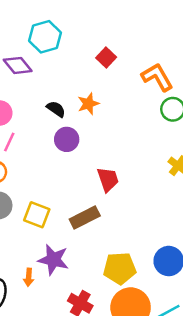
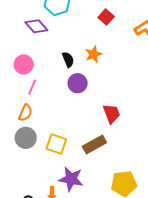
black semicircle: (56, 109) -> (68, 60), turned 35

